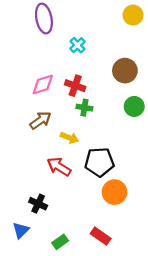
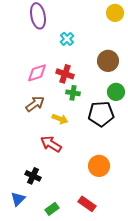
black pentagon: (99, 162) -> (101, 114), moved

